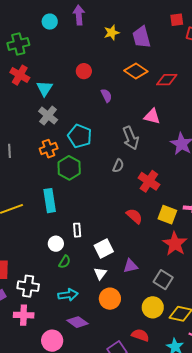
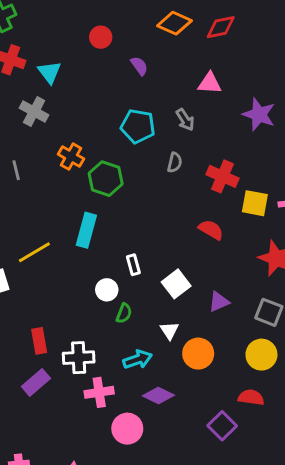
gray cross: (48, 116) -> (34, 111), moved
cyan pentagon: (80, 136) -> (138, 126), moved
gray arrow: (131, 138) -> (185, 120), size x0.7
orange cross: (49, 149) -> (71, 157), turned -30
cyan rectangle: (50, 201) -> (86, 230), turned 35
yellow square: (167, 215) -> (255, 203), moved
white triangle: (100, 273) -> (169, 331), moved
pink cross: (24, 315) -> (99, 392), moved

